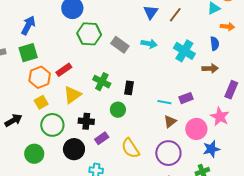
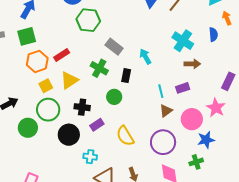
orange arrow: (227, 27) -> (227, 18), turned -120
cyan arrow: (149, 44) -> (145, 57), moved, turned -133
gray rectangle: (120, 45) -> (114, 47), moved
brown arrow: (210, 68) -> (192, 64), moved
yellow square: (41, 102) -> (46, 86), moved
cyan line: (164, 102) -> (161, 91), turned 64
green circle: (34, 154) -> (28, 128), moved

